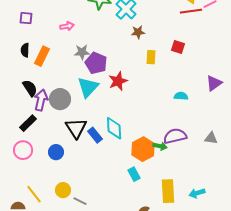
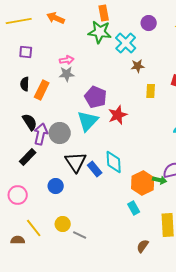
gray star: (82, 52) -> (67, 74), moved
pink circle: (23, 150) -> (18, 195), moved

